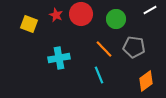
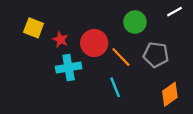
red circle: (81, 14) -> (94, 43), moved
red star: (56, 15) -> (60, 40), moved

